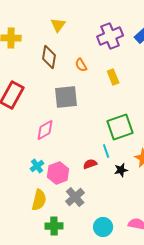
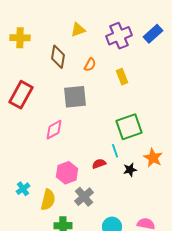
yellow triangle: (58, 25) -> (78, 30), moved, turned 35
orange semicircle: (81, 65) -> (90, 65), turned -120
cyan cross: (37, 166) -> (23, 189), moved

